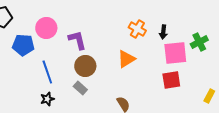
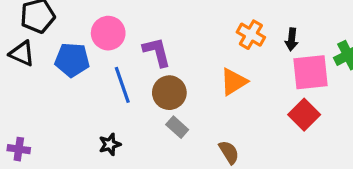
blue line: (47, 72) -> (122, 85), moved
red square: (171, 80) -> (304, 115), turned -36
gray rectangle: (80, 88) -> (177, 127), moved

